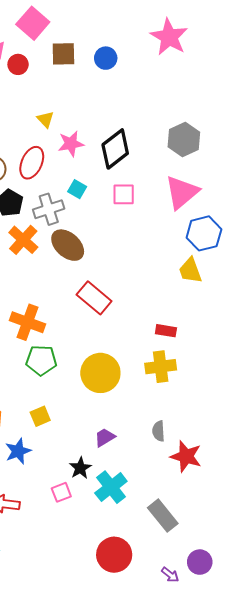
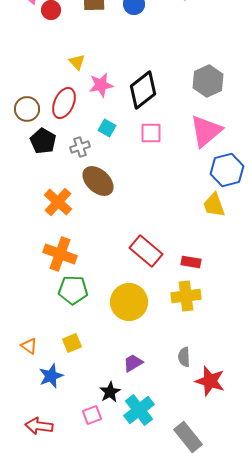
gray cross: (49, 209) -> (80, 147), size x0.7
orange cross: (23, 240) -> (58, 202), moved
red rectangle: (94, 298) -> (146, 251), moved

